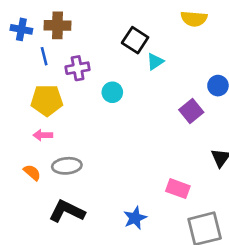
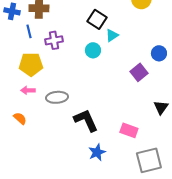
cyan circle: (112, 92) -> (93, 50), moved
gray ellipse: (67, 166) -> (57, 97), moved
black L-shape: (67, 211) -> (86, 120), moved, turned 40

